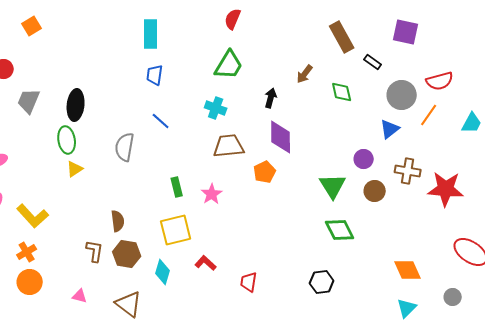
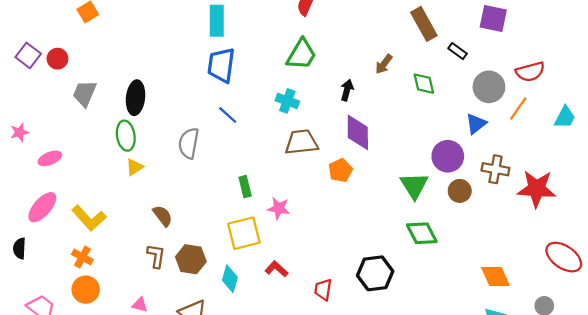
blue trapezoid: (155, 75) -> (221, 65), size x1.6
purple circle: (364, 159) -> (448, 156), size x1.5
pink star: (212, 194) -> (279, 208), moved, turned -30
brown semicircle: (118, 221) -> (163, 216), moved, turned -30
orange cross: (27, 252) -> (82, 257), turned -30
black hexagon: (322, 282) -> (375, 273), moved, size x1.4

